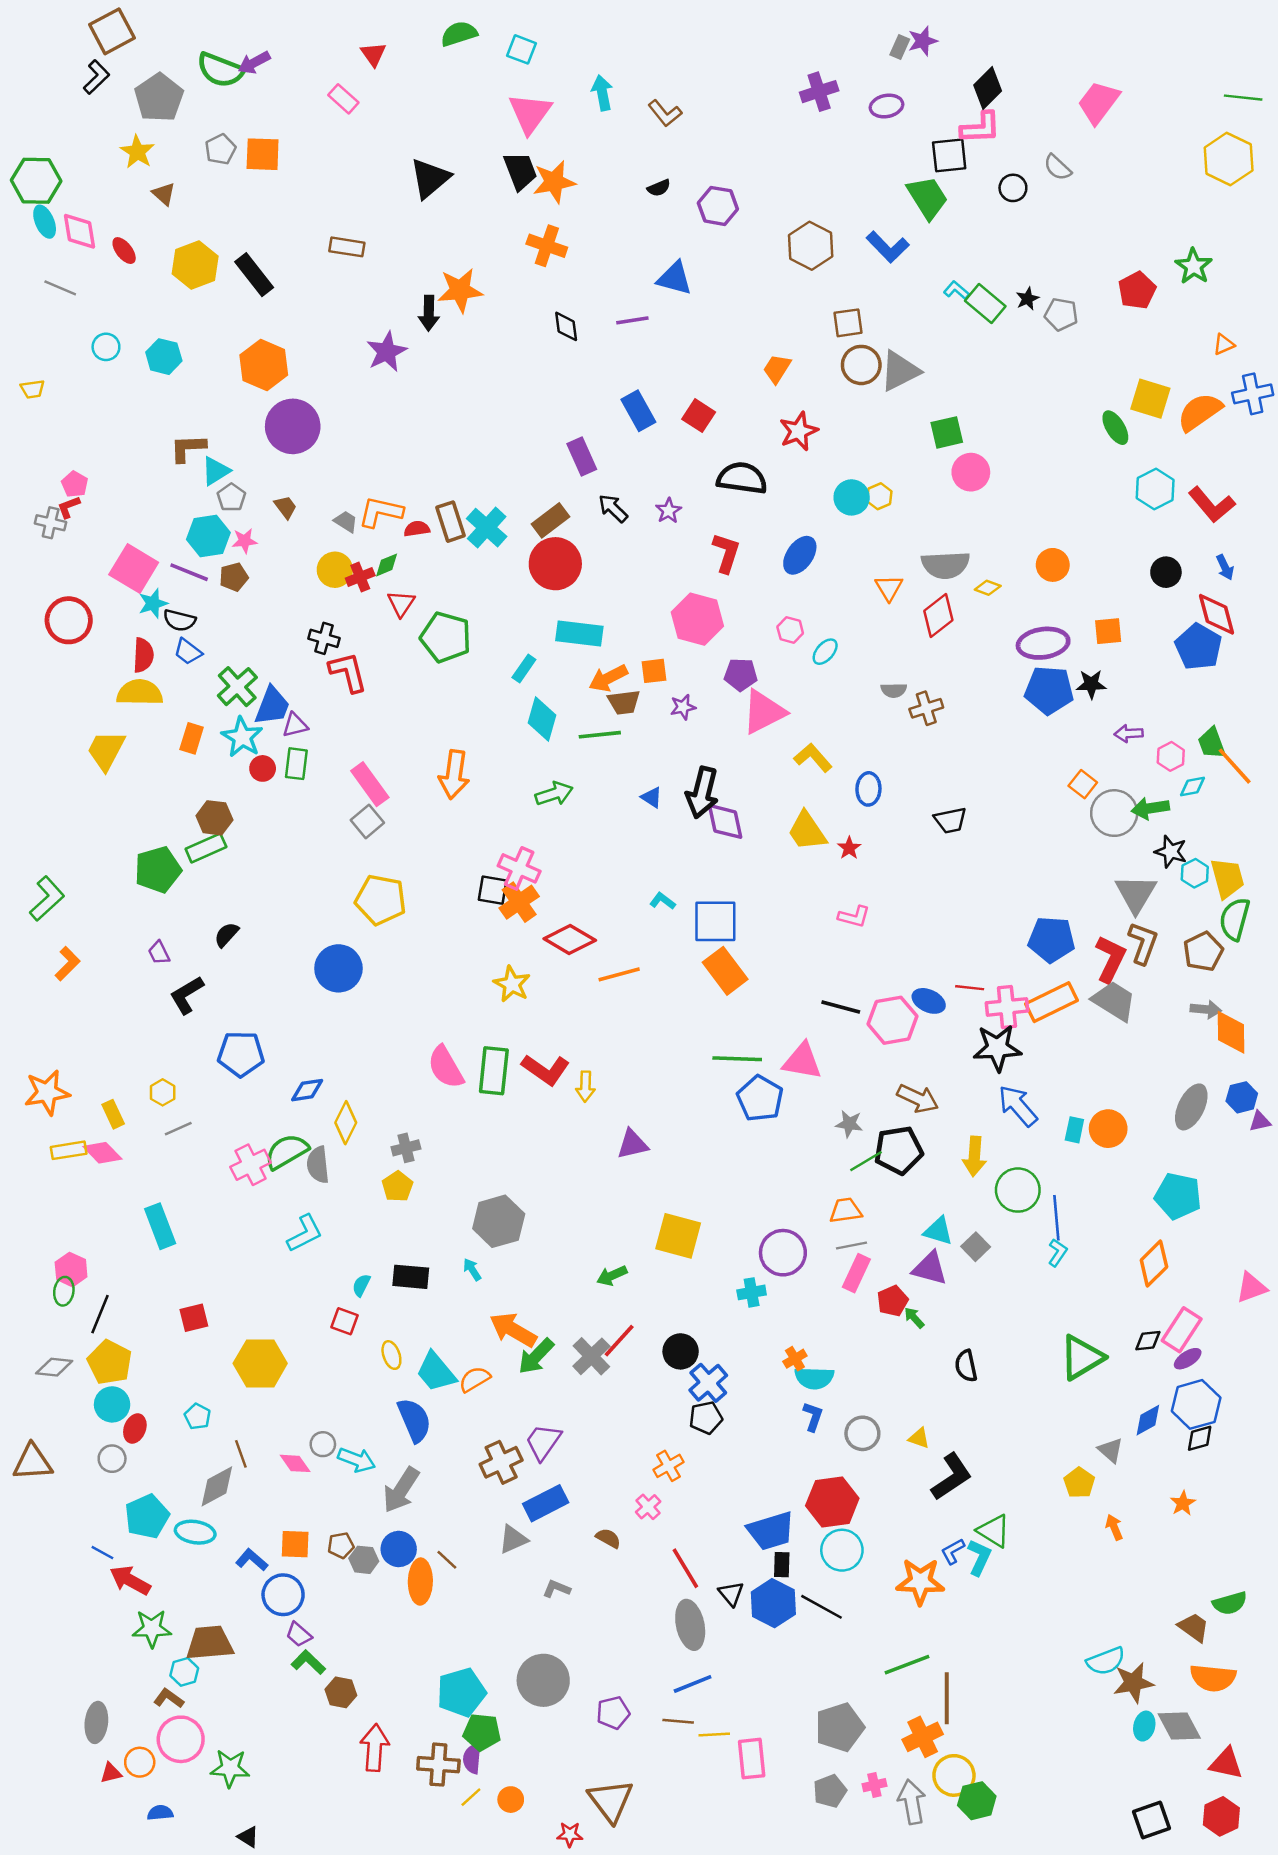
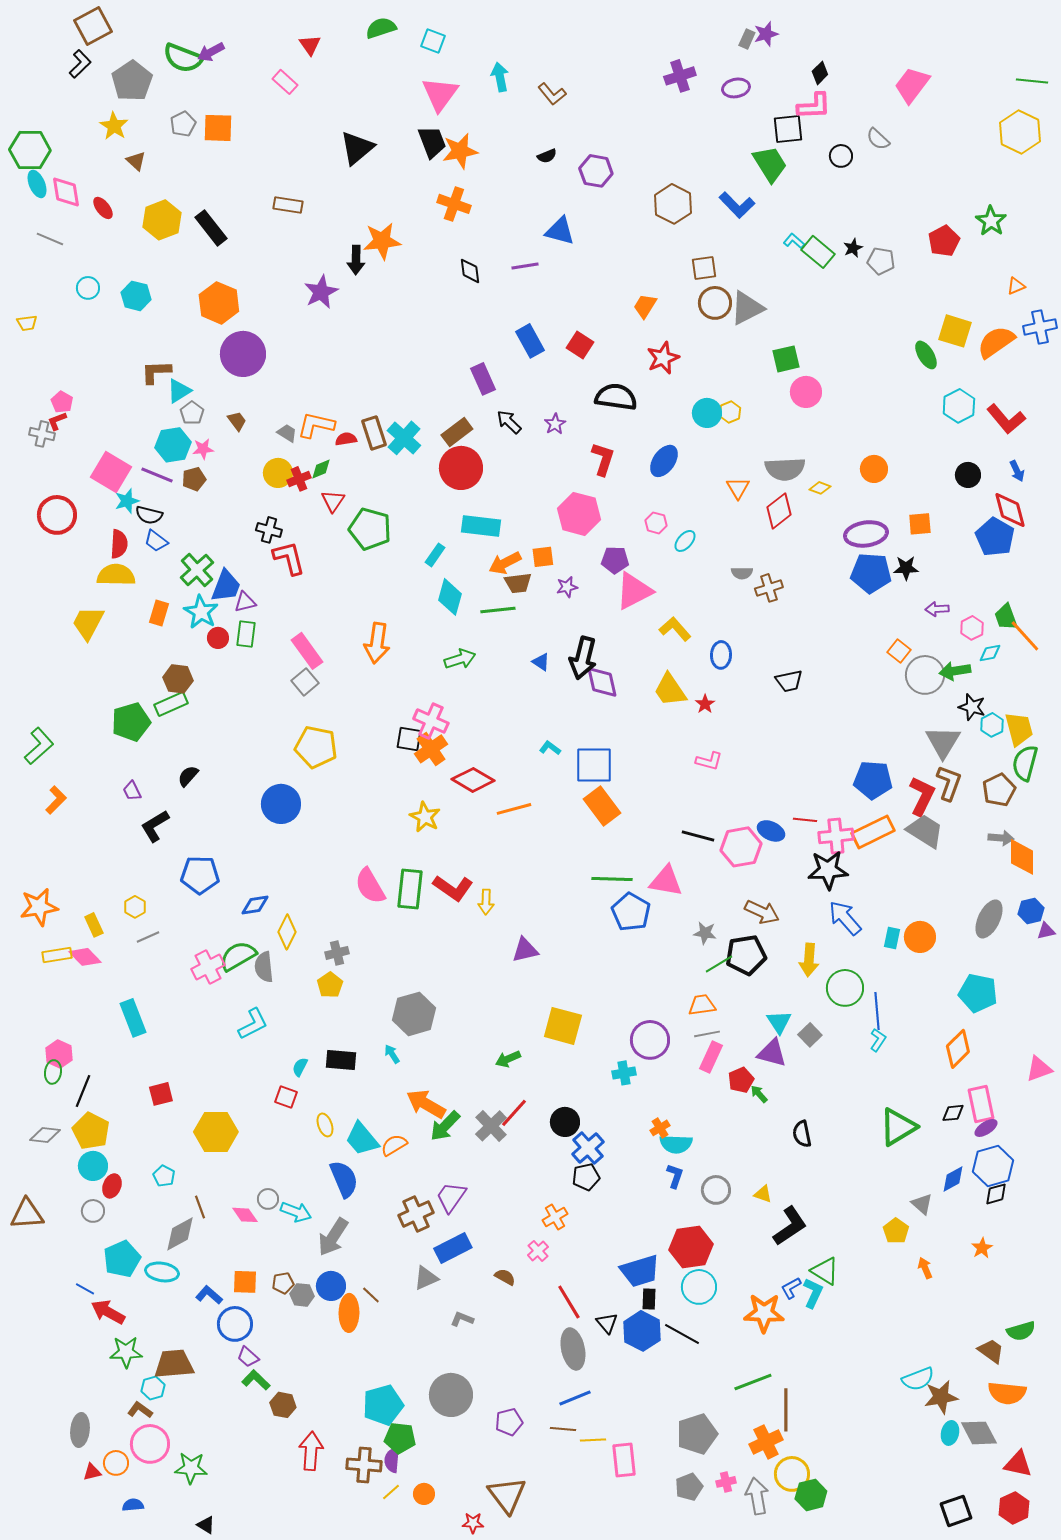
black diamond: (988, 88) -> (820, 73), size x0.7
cyan triangle: (938, 1231) -> (779, 1022), turned 40
pink rectangle: (1182, 1330) -> (981, 1104), turned -45

